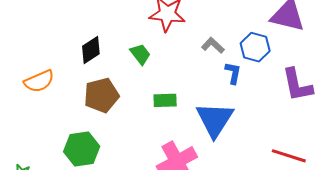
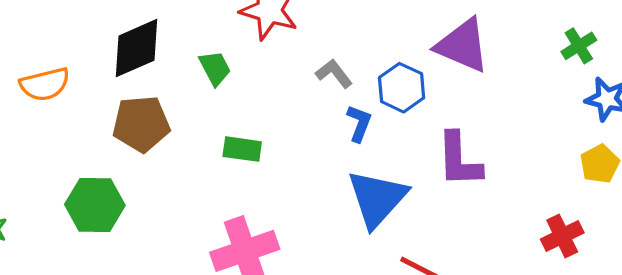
black diamond: (91, 50) -> (136, 48), size x1.4
blue triangle: (215, 120) -> (377, 199), moved

